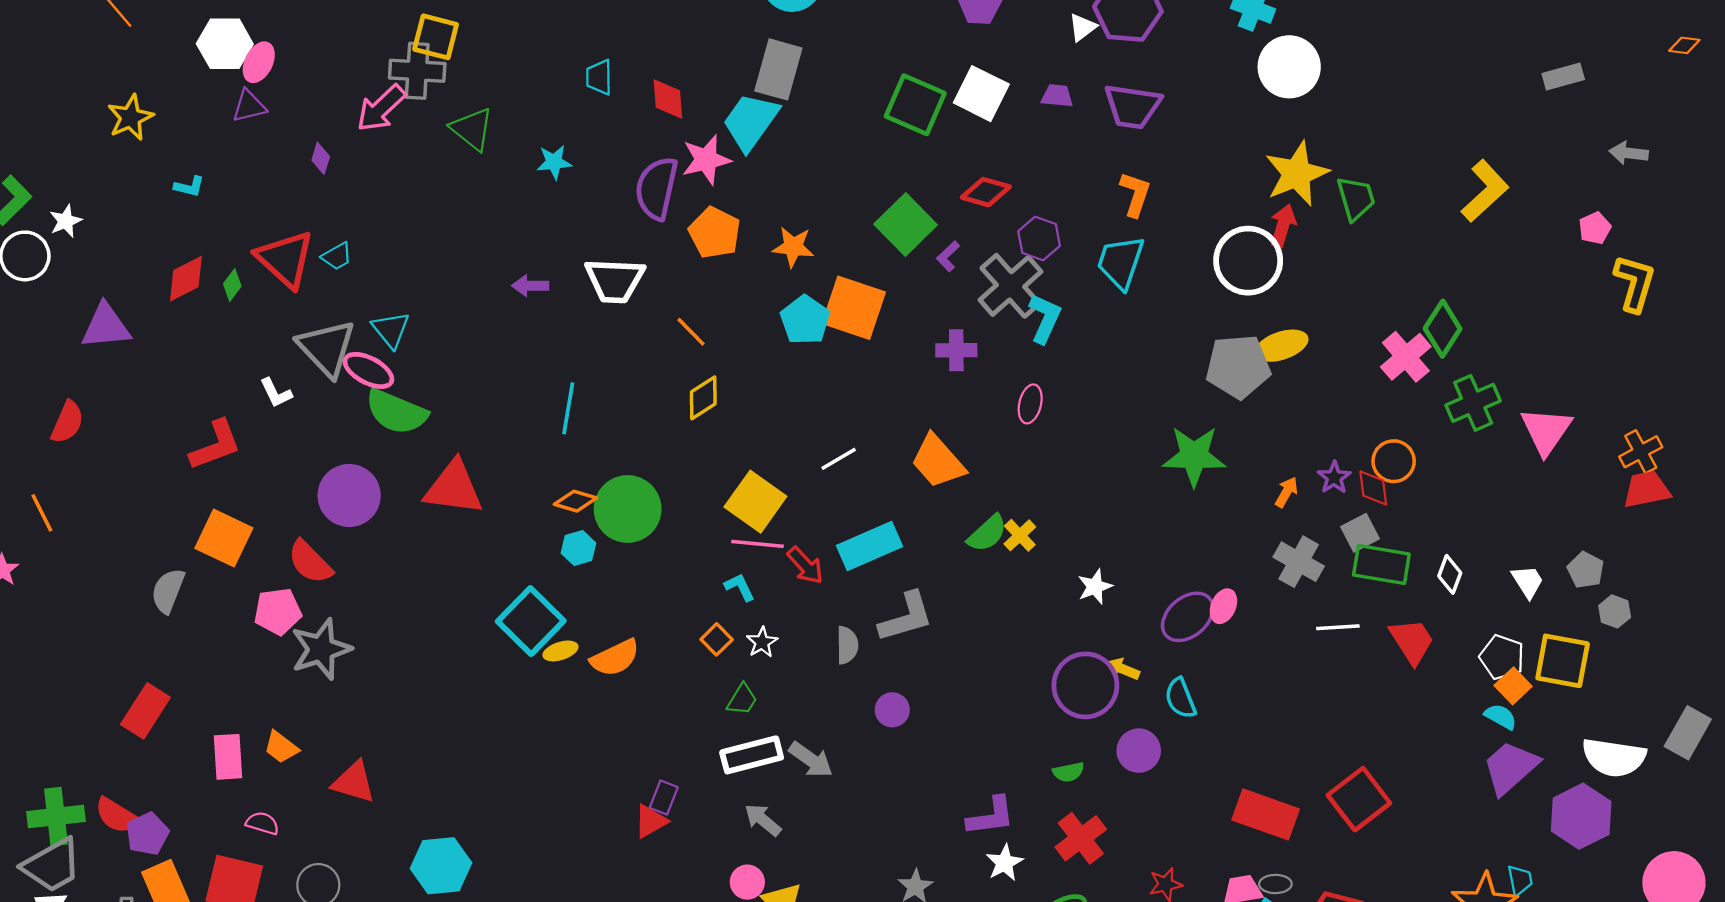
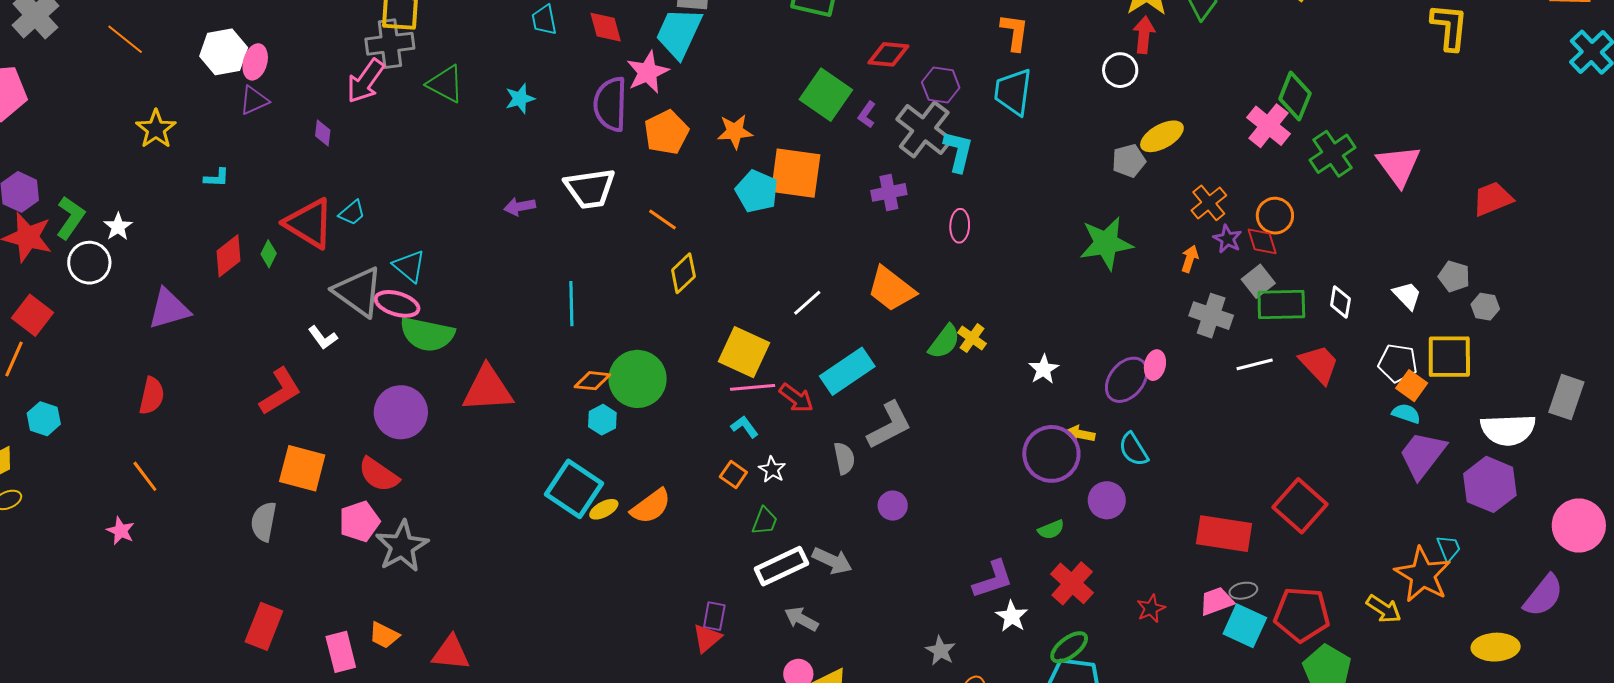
orange pentagon: (715, 233) -> (666, 132), turned 30
white circle: (1248, 261) -> (1120, 70), size x0.6
gray pentagon: (1238, 366) -> (1129, 161), size x0.6
orange cross: (1641, 452) -> (1209, 203), moved

